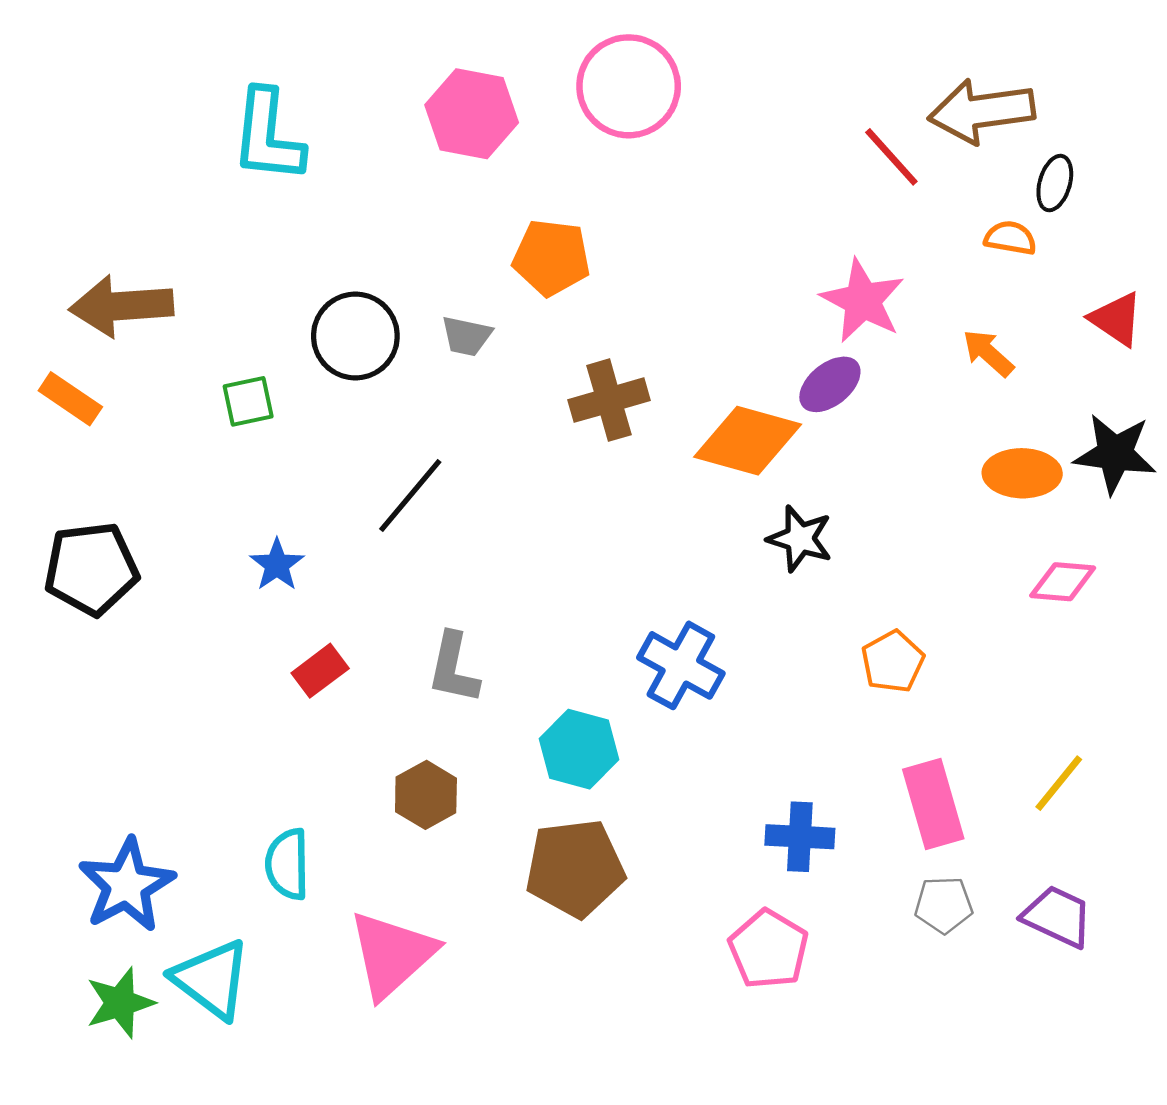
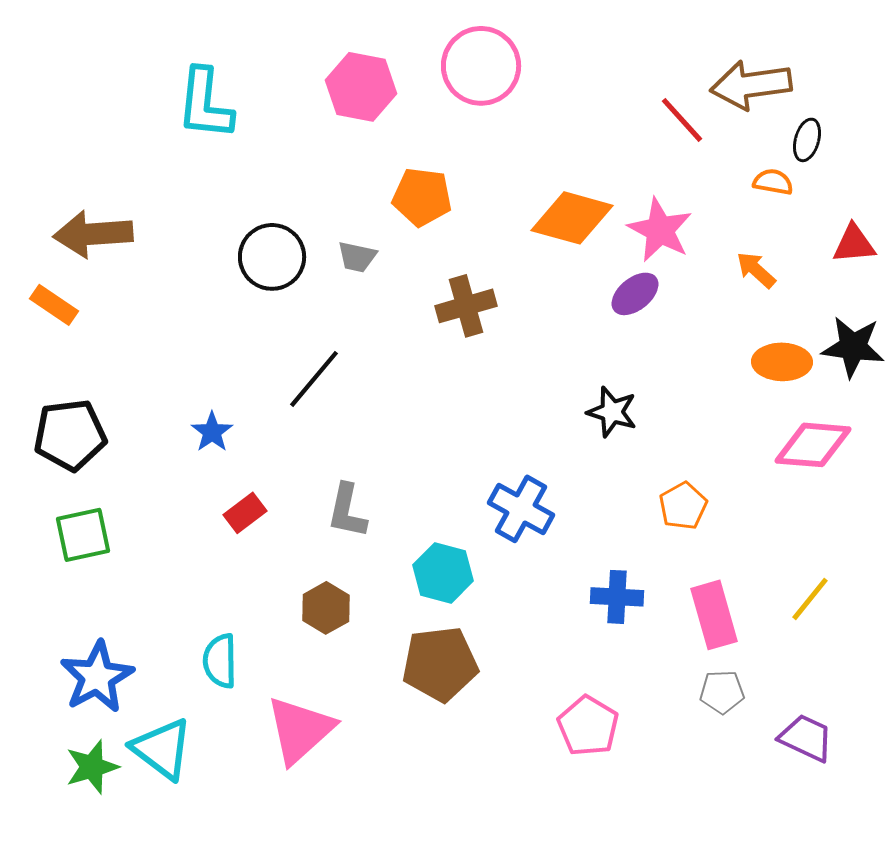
red triangle: (1116, 319) -> (854, 244), turned -39
green square: (248, 401) -> (83, 535), moved, size x1.4
orange diamond: (748, 441) -> (572, 218), moved
pink diamond: (1063, 582) -> (813, 445), size x1.5
blue cross: (800, 837) -> (617, 597), moved
purple trapezoid: (1057, 916) -> (806, 738), moved

